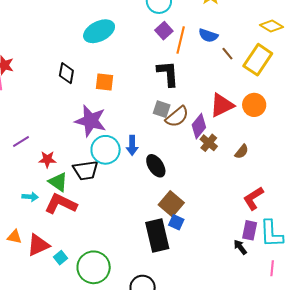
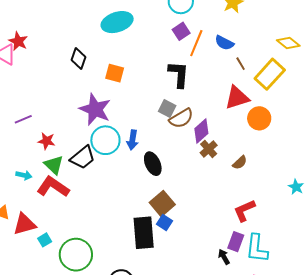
red triangle: (222, 105) -> (237, 98), moved
black trapezoid: (86, 170) -> (83, 158), turned -40

